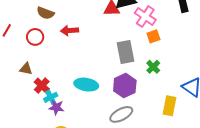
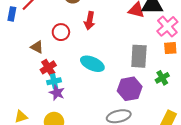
red arrow: (70, 30) -> (90, 21), turned -90
red circle: (35, 37) -> (61, 32), moved
cyan ellipse: (86, 85) -> (92, 64), moved

